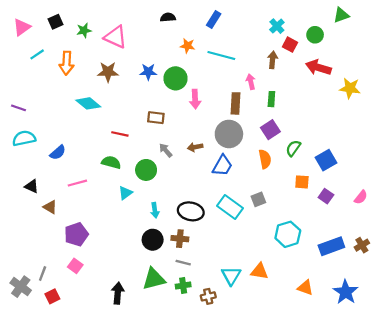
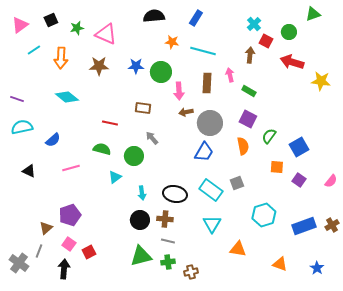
black semicircle: (168, 17) -> (154, 16), size x1.5
green rectangle: (271, 99) -> (249, 91), turned -64
cyan diamond: (88, 103) -> (67, 97), moved
brown rectangle: (235, 103) -> (207, 83), moved
purple square: (270, 130) -> (248, 119), turned -30
brown arrow: (195, 147) -> (186, 112), moved
brown triangle: (50, 207) -> (46, 228), moved, turned 48
cyan triangle: (231, 276) -> (212, 224), moved
blue star: (346, 292) -> (317, 268), size x0.6
black arrow: (118, 293) -> (64, 269), moved
red square: (52, 296) -> (89, 252), moved

